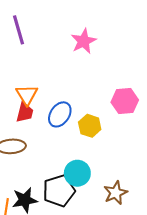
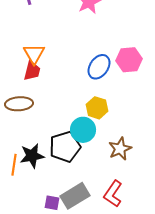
blue ellipse: (60, 114) -> (99, 67), moved
yellow hexagon: (90, 126) -> (97, 108), moved

